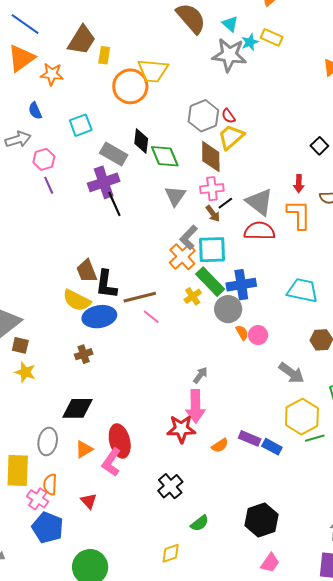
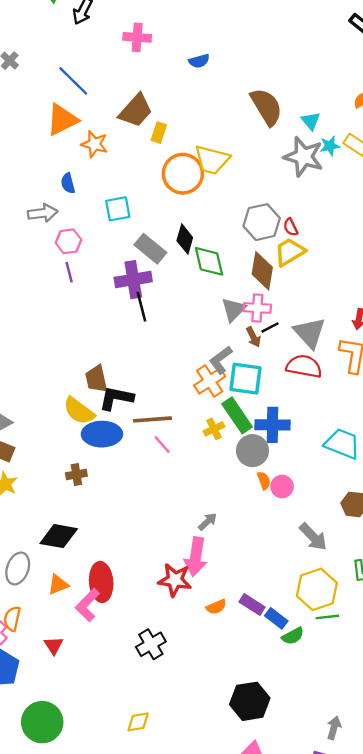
gray triangle: (175, 196) -> (233, 310), moved
black L-shape: (106, 284) -> (116, 398), turned 84
green semicircle: (200, 523) -> (293, 636), moved

